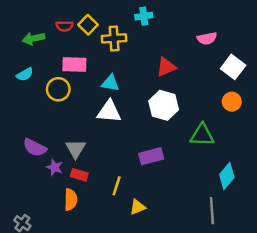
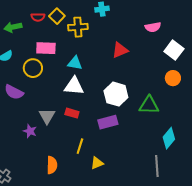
white hexagon: (164, 105) -> (116, 94), moved
purple semicircle: (35, 147) -> (14, 92), moved
red rectangle: (79, 175) -> (72, 113), moved
orange semicircle: (71, 200) -> (52, 165), moved

